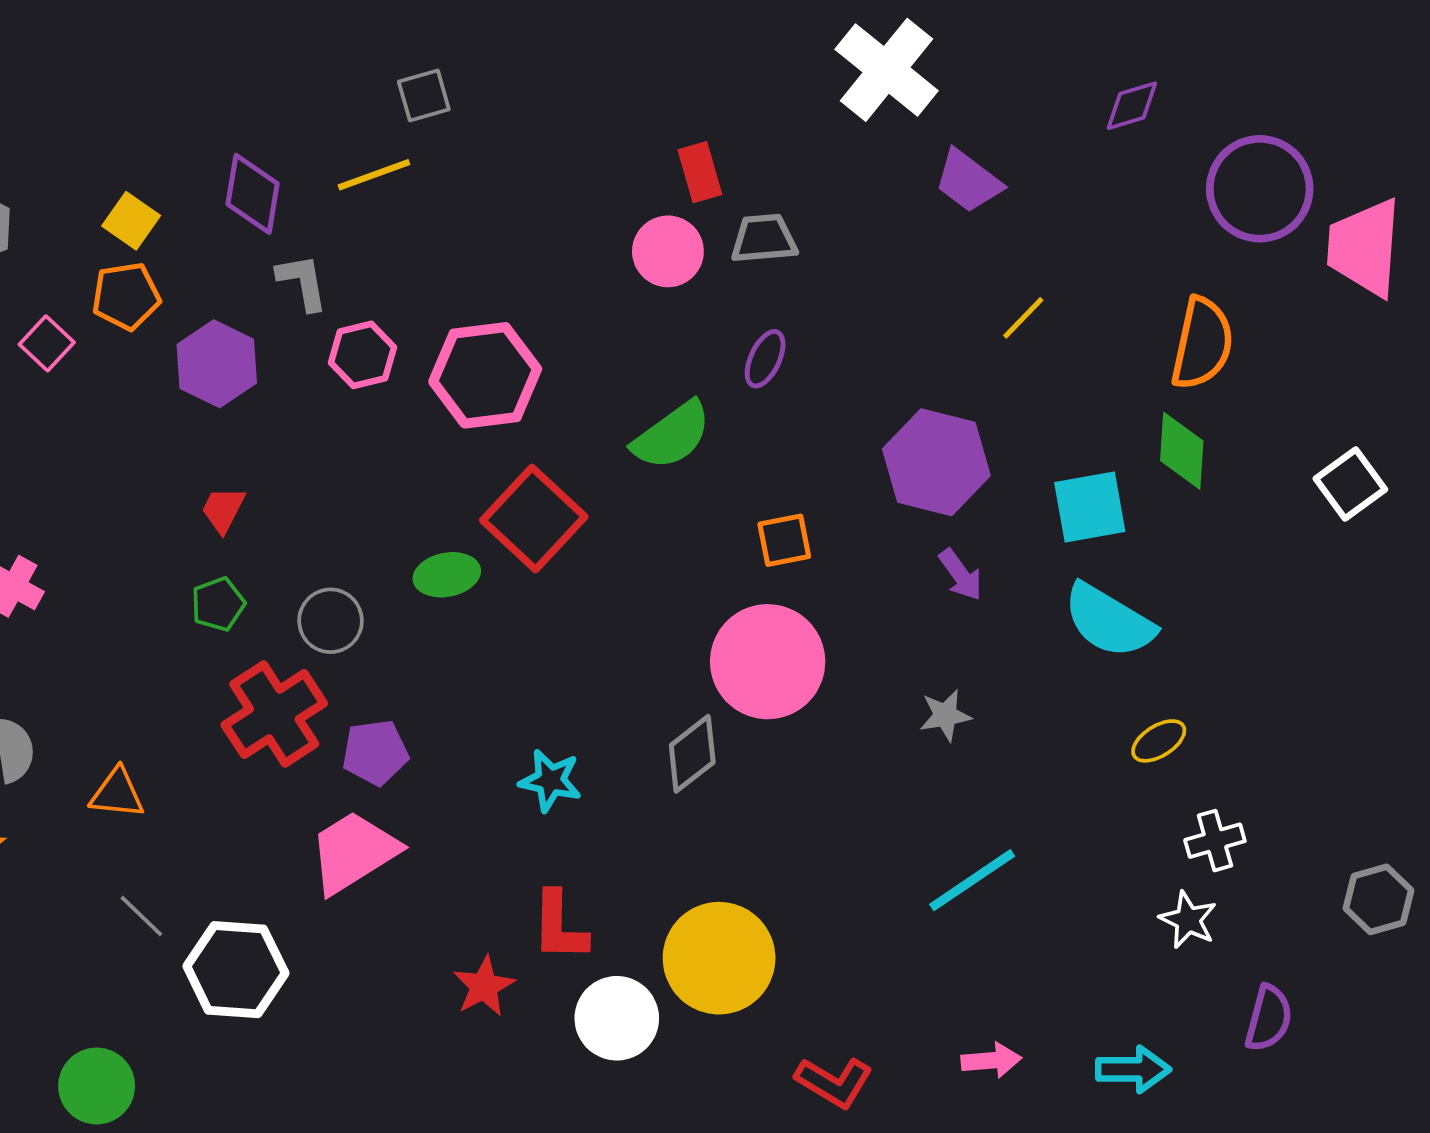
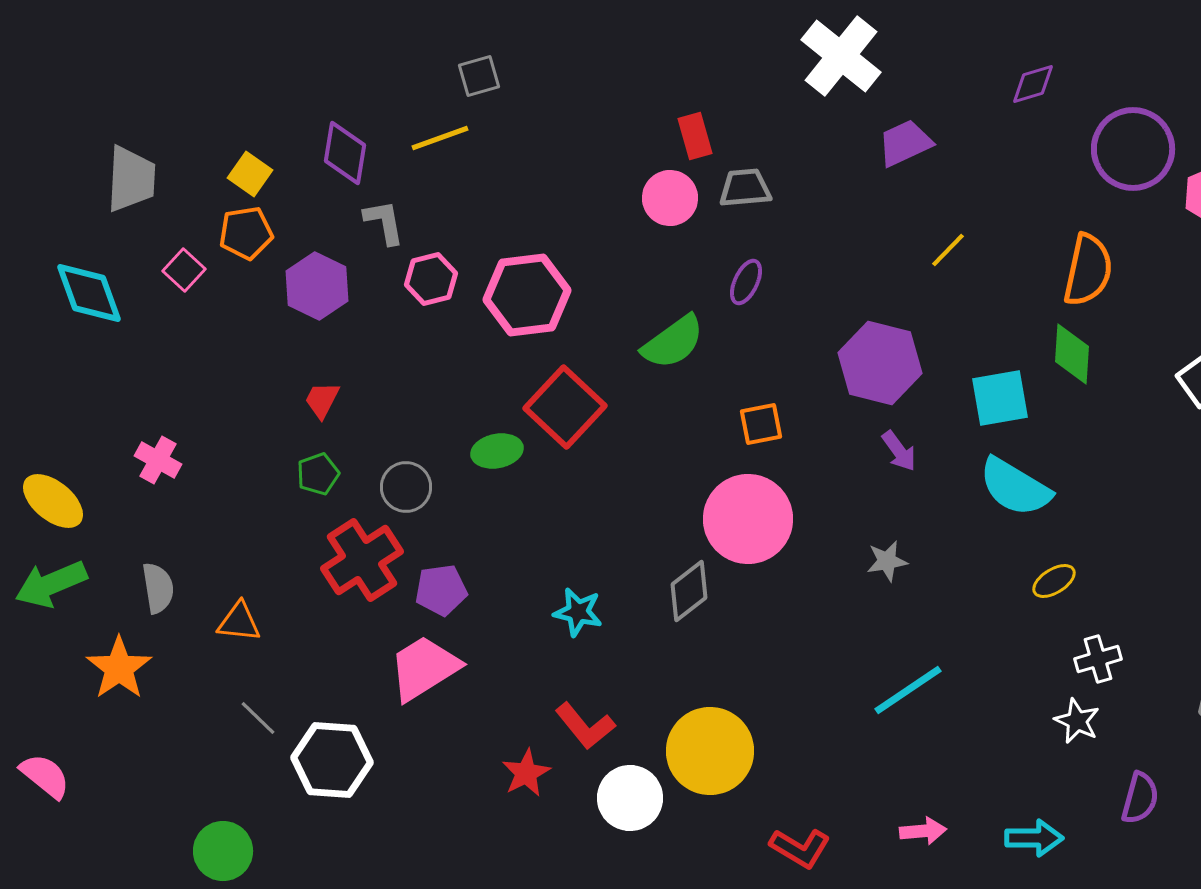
purple trapezoid: (968, 181) -> (905, 143), turned 118
red L-shape: (559, 926) -> (585, 726), turned -40

